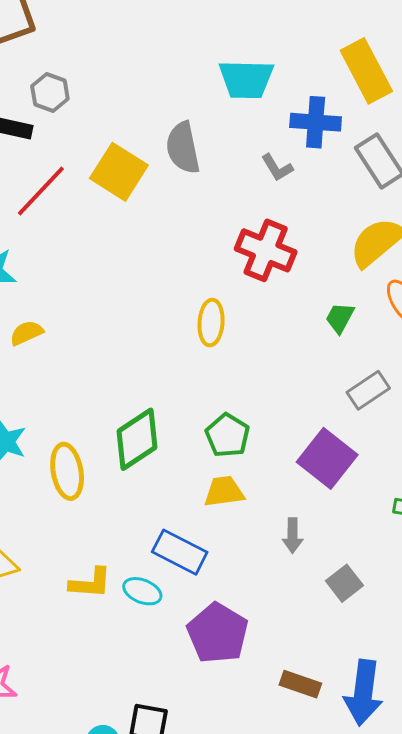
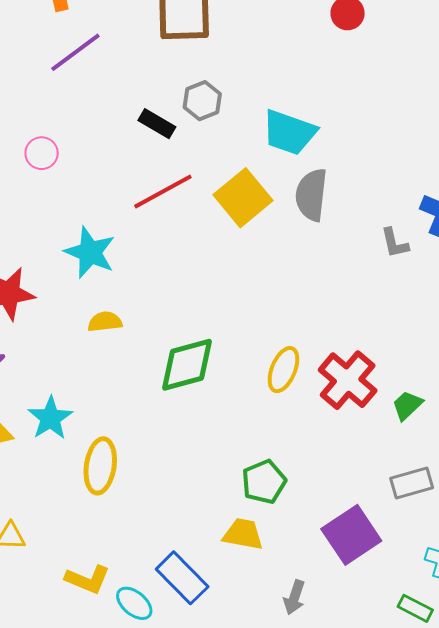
cyan trapezoid: (246, 79) -> (289, 132), moved
red cross: (266, 250) -> (348, 380), moved
green diamond: (137, 439) -> (187, 365), moved

